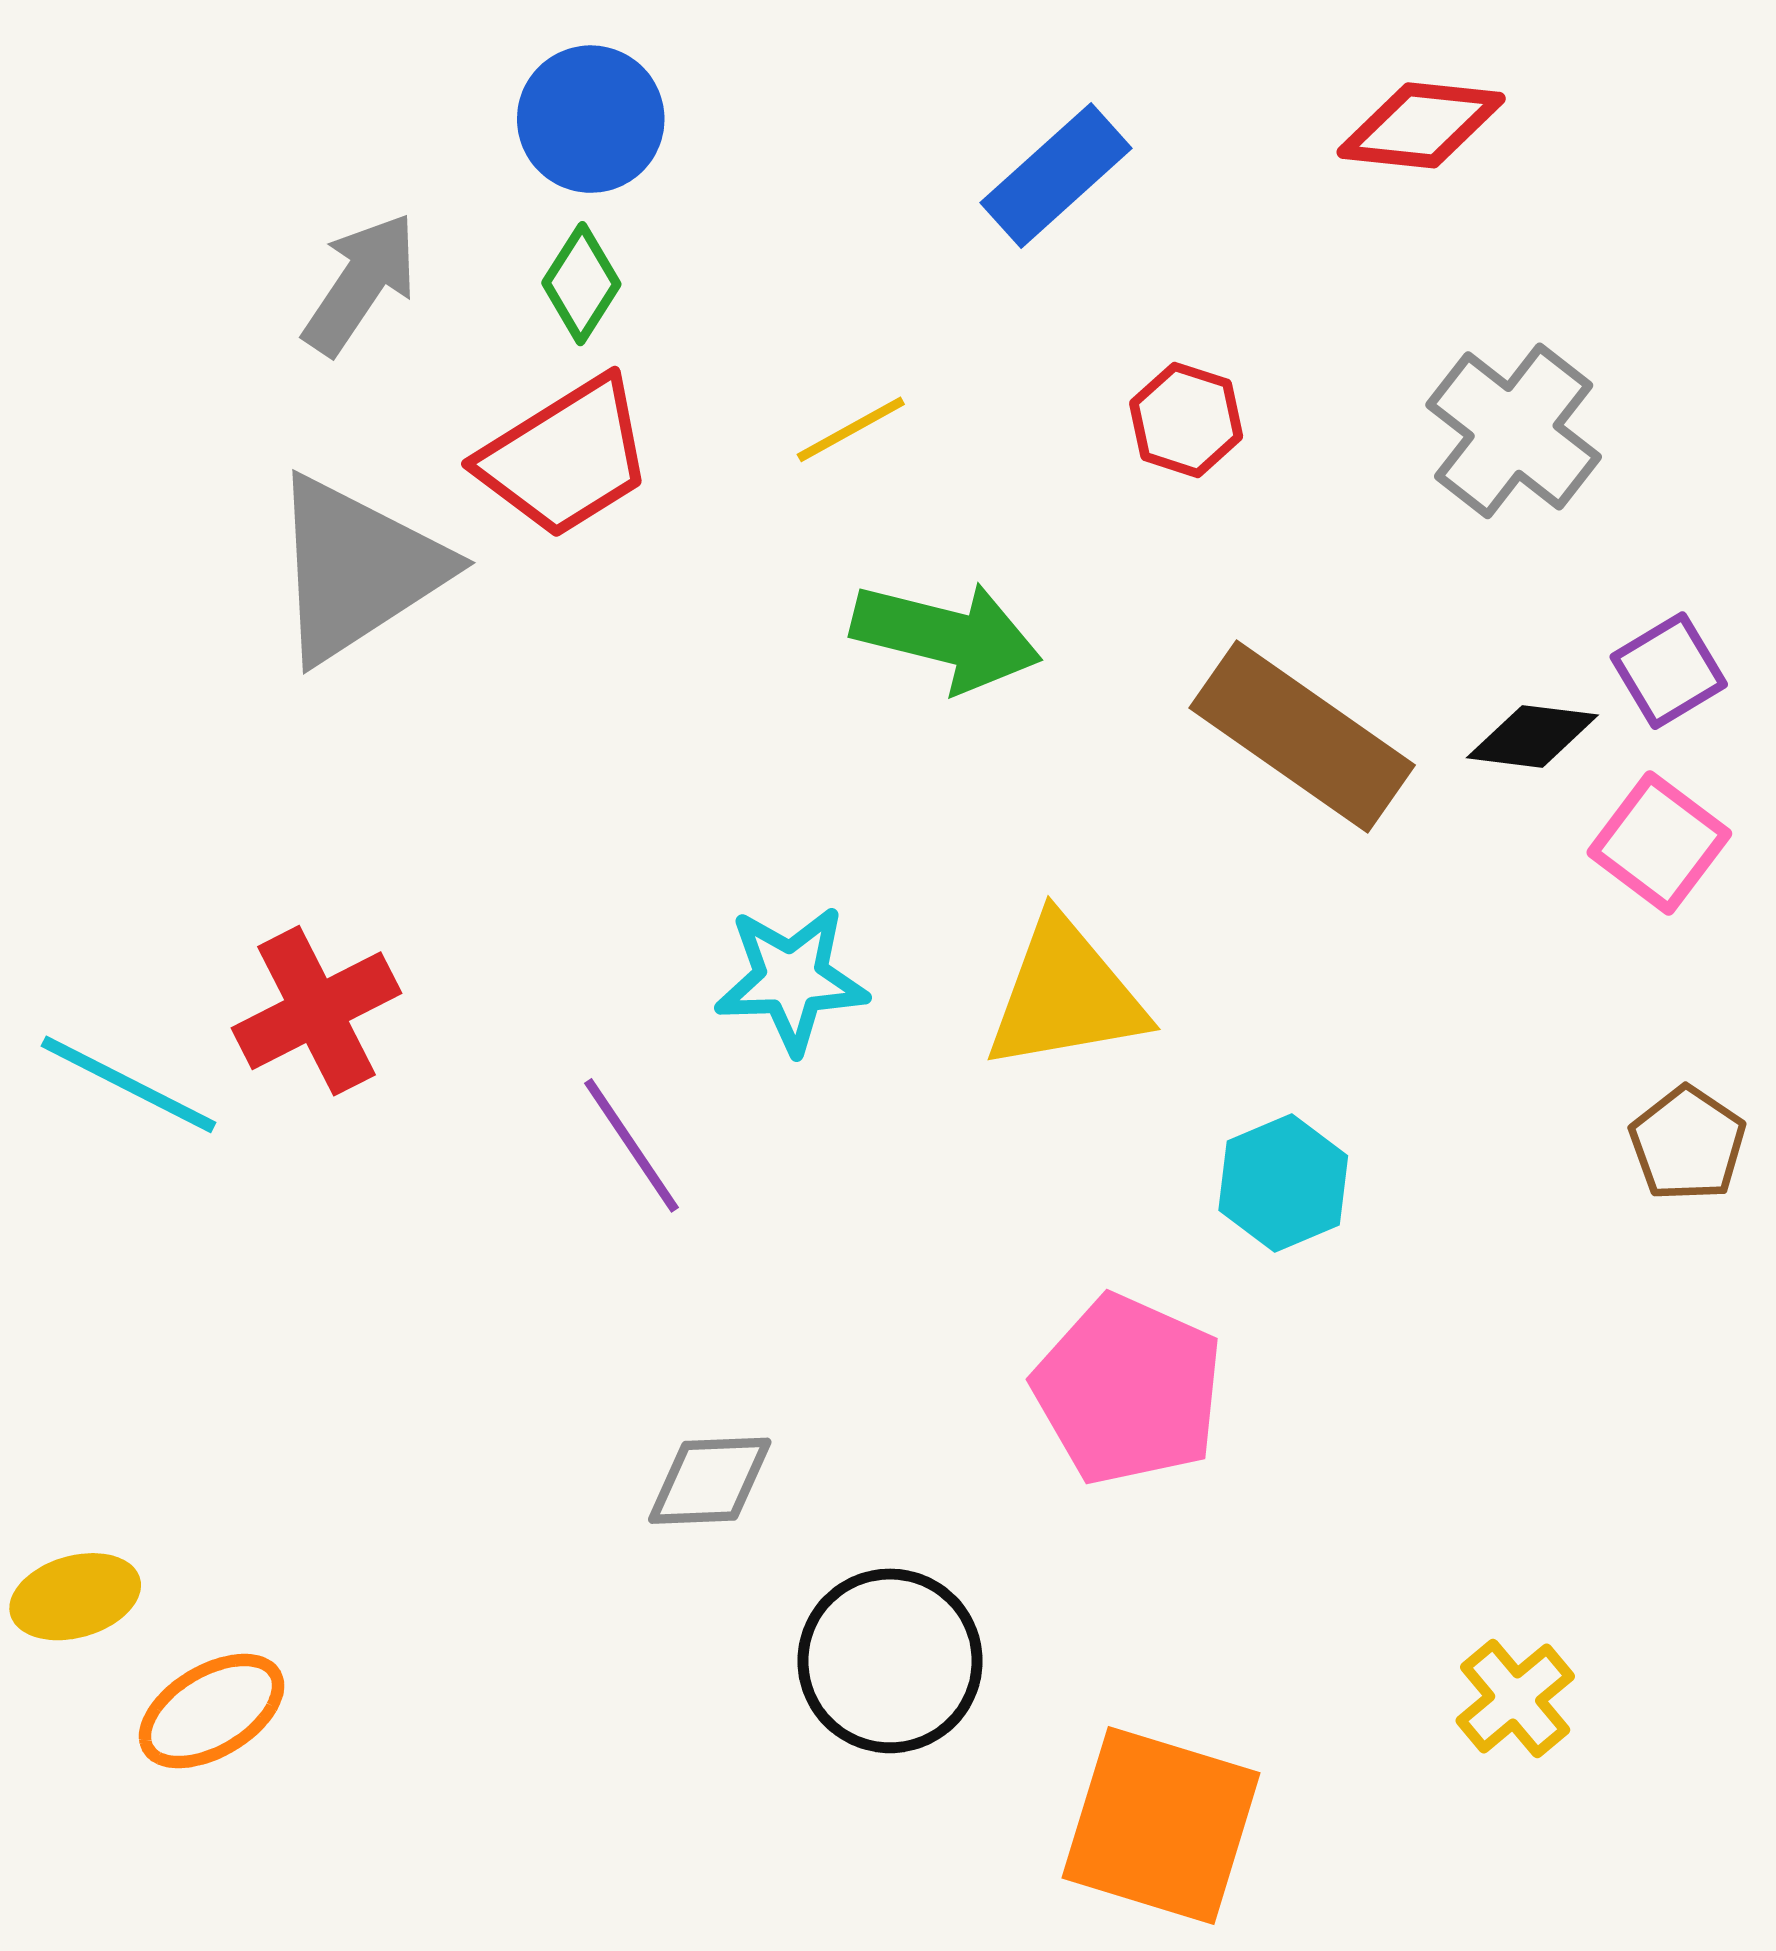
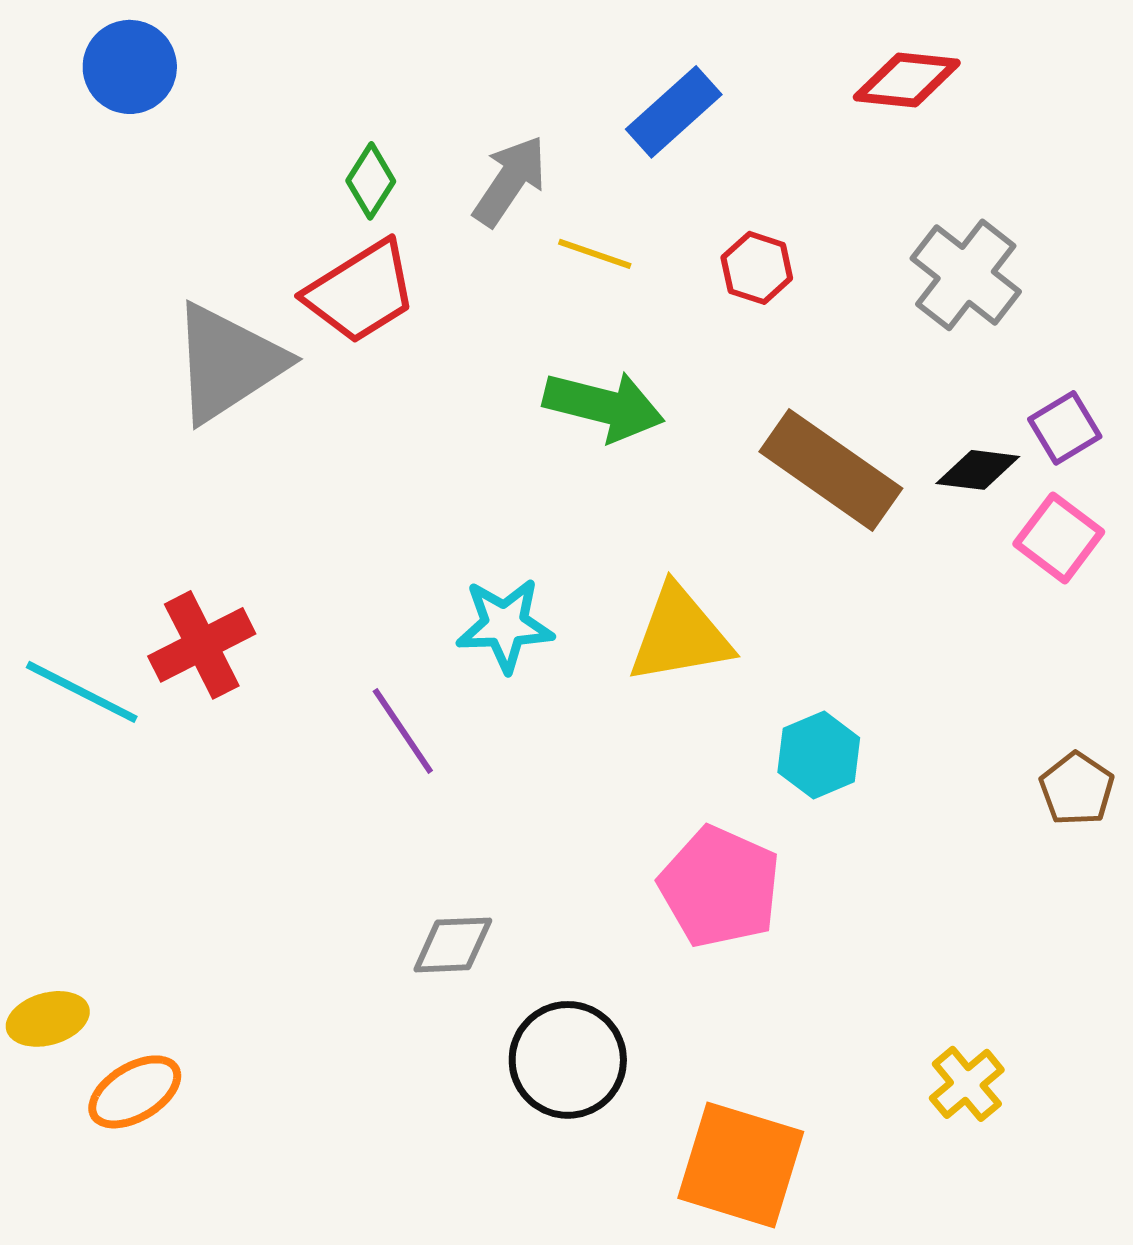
blue circle: (591, 119) -> (130, 67), moved
gray arrow: (360, 284) -> (510, 181), moved
yellow line: (851, 429) -> (595, 254), moved, turned 48
brown pentagon: (1688, 1144) -> (1077, 789), moved

